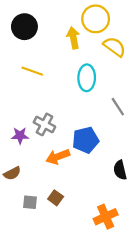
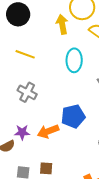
gray cross: (44, 124) -> (27, 92), moved
purple star: (20, 136) -> (22, 132), moved
brown square: (56, 198) -> (46, 168), turned -32

